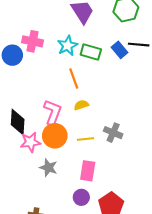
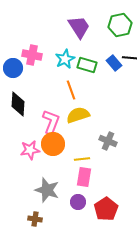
yellow semicircle: (81, 105) -> (78, 115), size x1.6
black diamond: (18, 122) -> (18, 104), moved
yellow line: (86, 139) -> (82, 159), moved
gray star: (48, 168) -> (47, 190), moved, size x1.4

